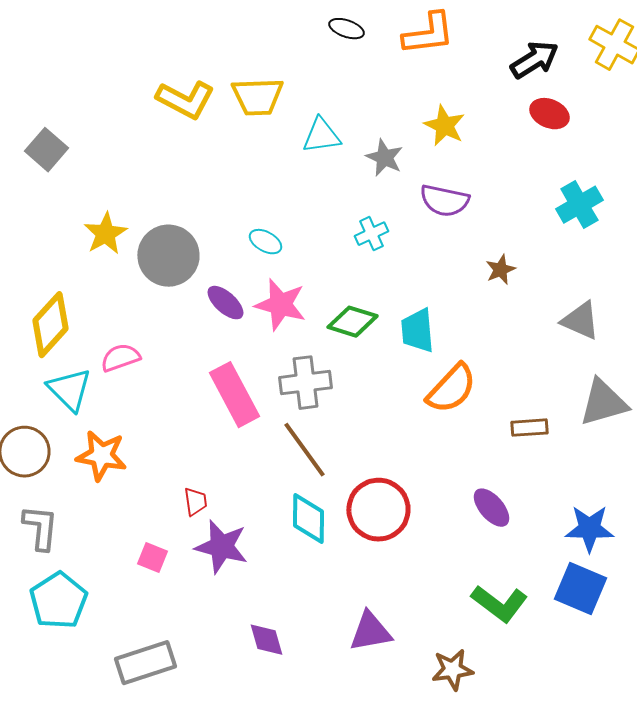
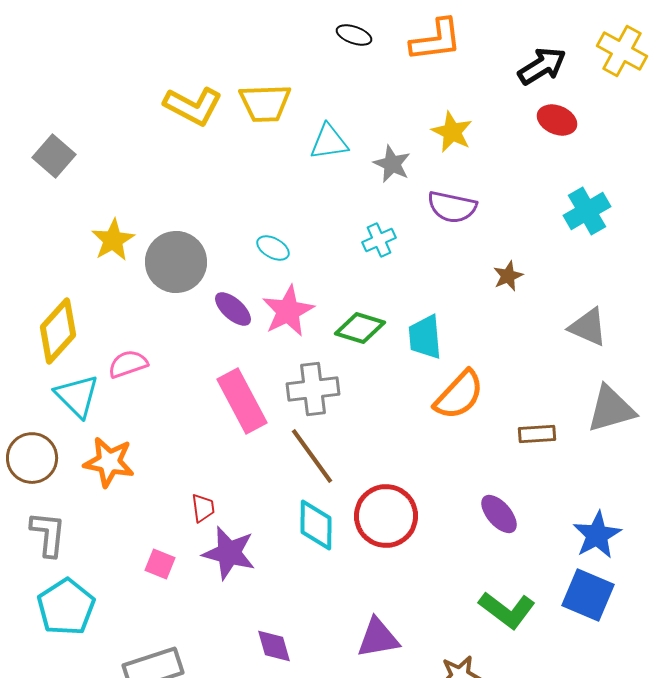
pink star: (280, 305) -> (288, 311), turned 30
blue star: (589, 529) -> (597, 535), turned -30

